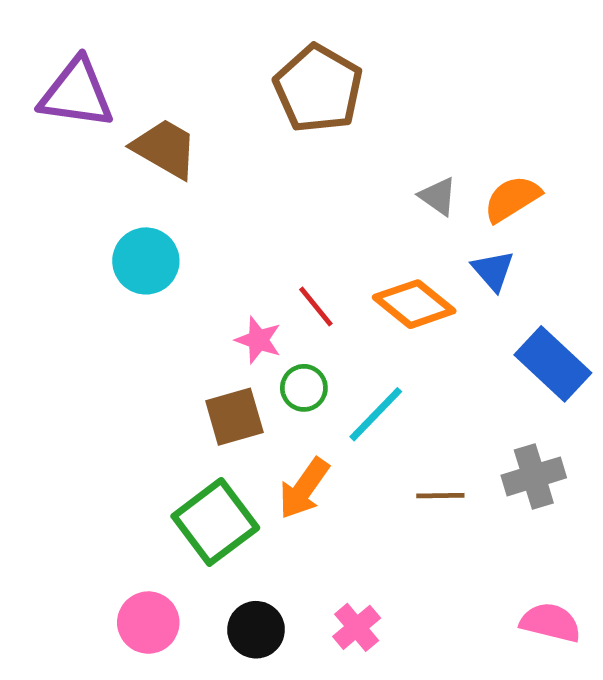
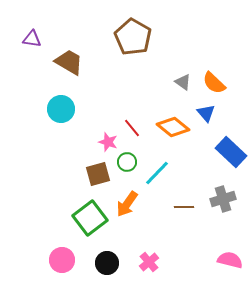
purple triangle: (76, 93) -> (32, 39), size x0.6
orange semicircle: (512, 199) -> (214, 83), turned -105

